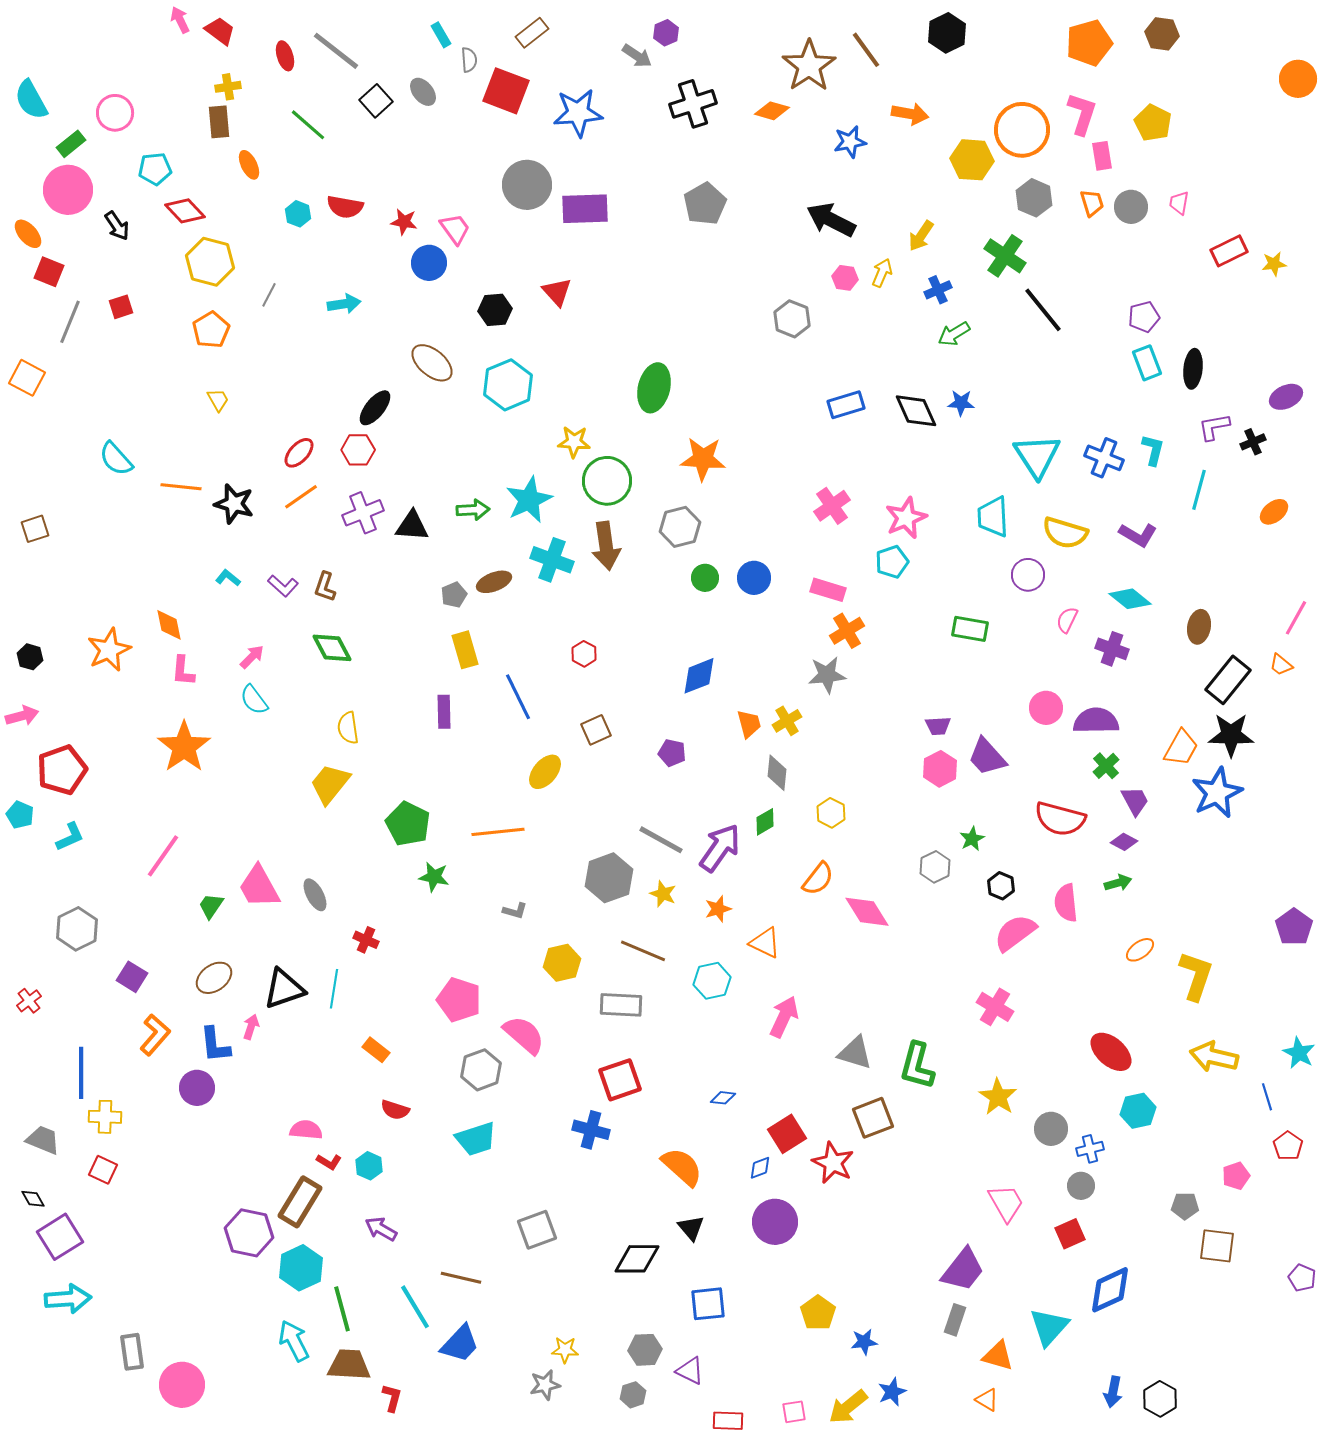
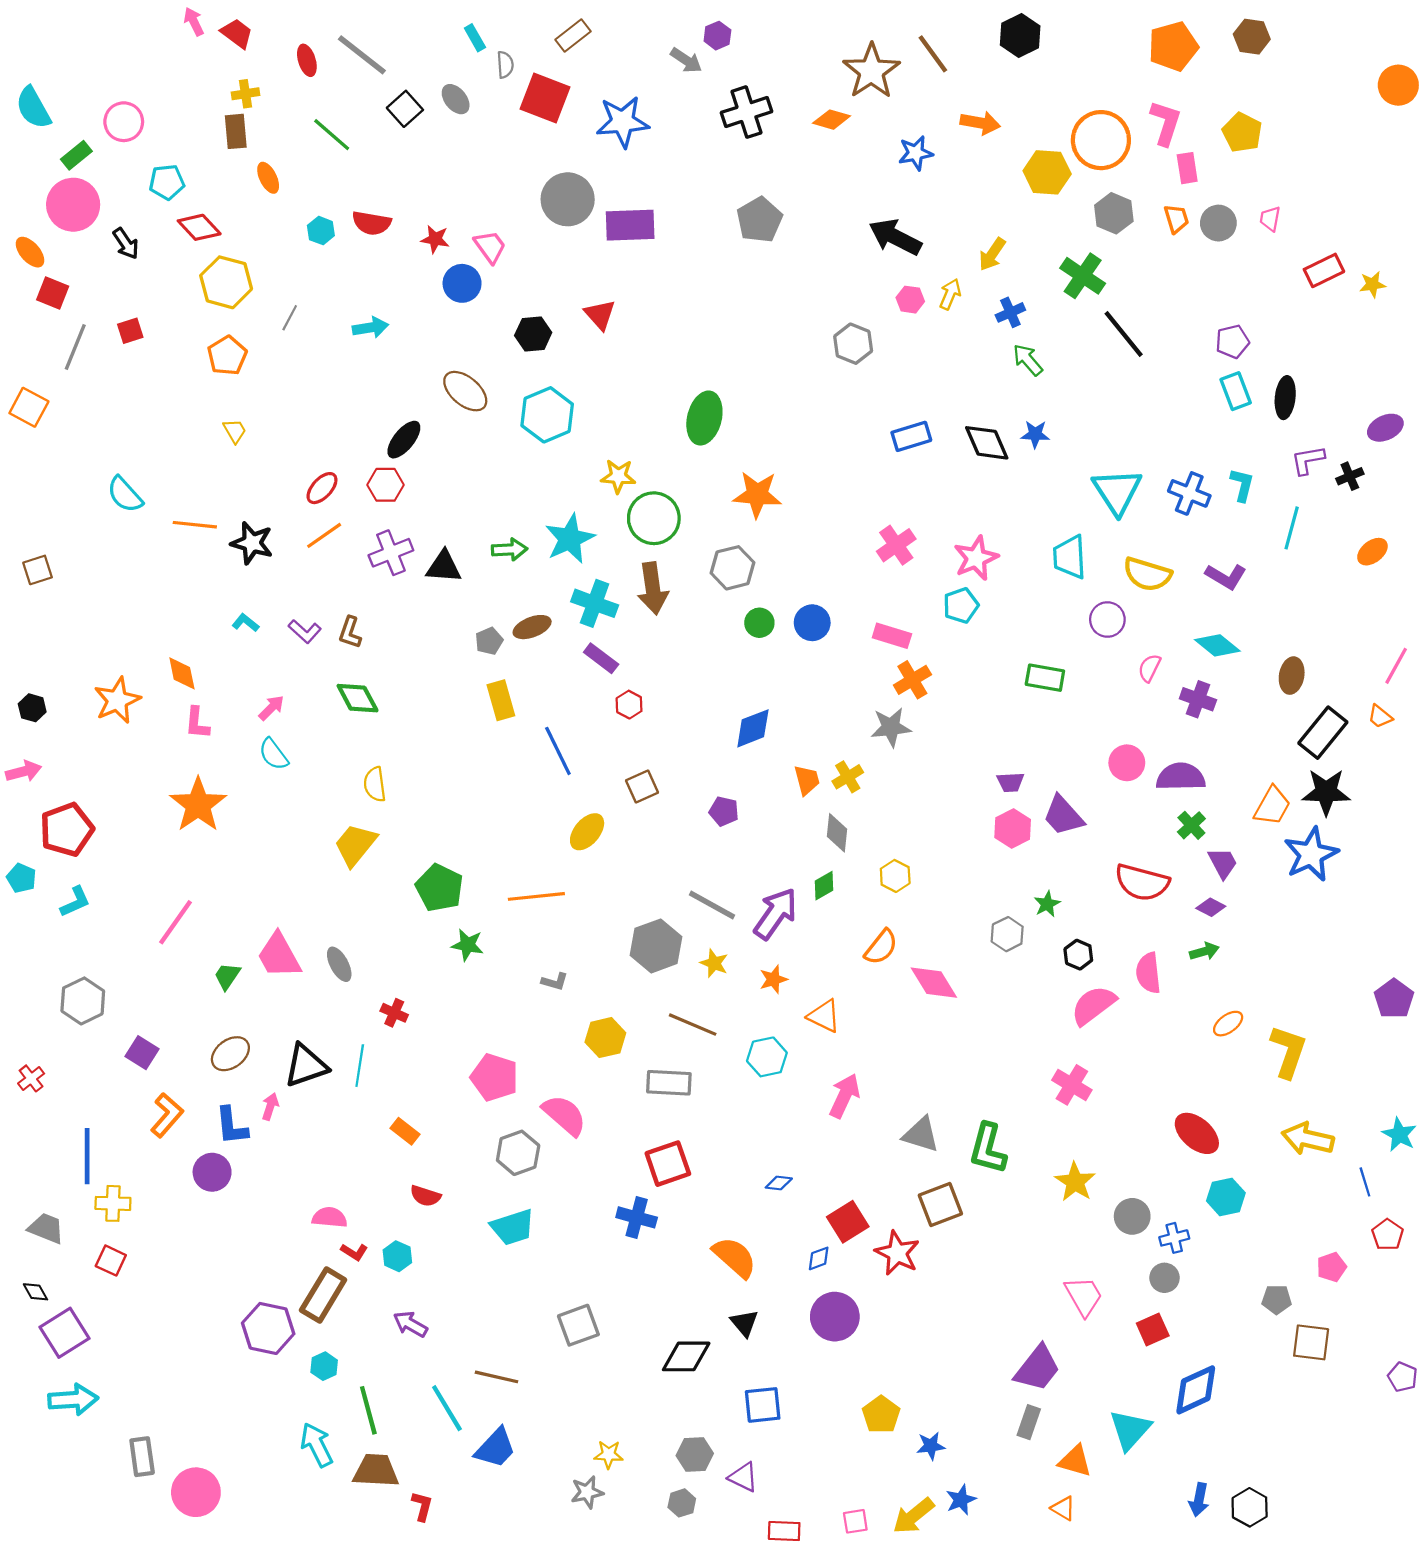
green arrow: (954, 334) -> (1028, 360), turned 80
purple rectangle: (444, 712) -> (601, 658), moved, turned -52
cyan hexagon: (301, 1268) -> (324, 1366), size x0.6

